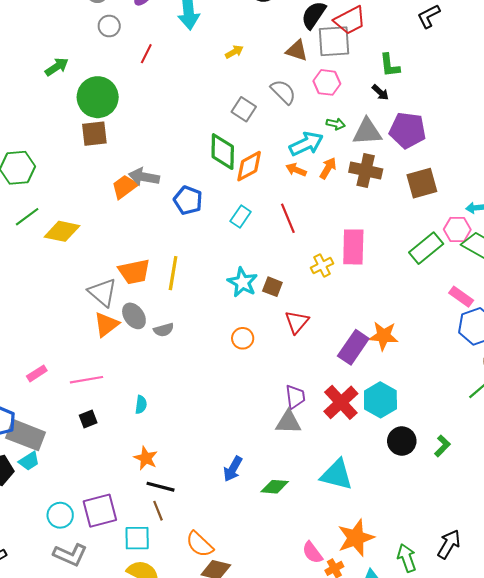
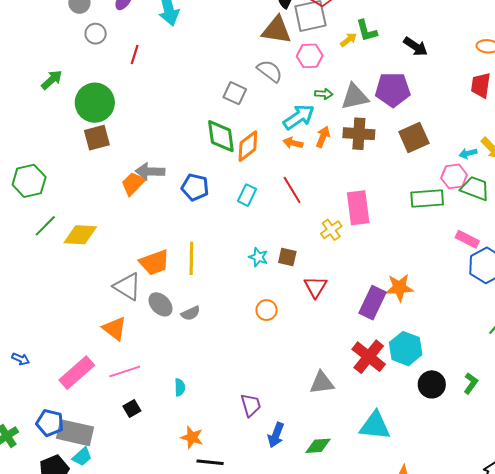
brown triangle: (297, 51) -> (277, 30), size x1.4
yellow arrow: (234, 52) -> (349, 40), moved
black arrow: (380, 92) -> (416, 47), moved, size x1.4
green rectangle: (426, 248) -> (427, 198), turned 44
cyan star: (242, 282) -> (258, 257), size x0.7
orange triangle: (106, 325) -> (115, 329), moved, turned -36
pink rectangle: (37, 373) -> (77, 373), size x1.8
purple trapezoid: (295, 397) -> (251, 405), moved

